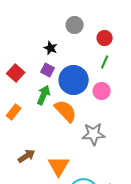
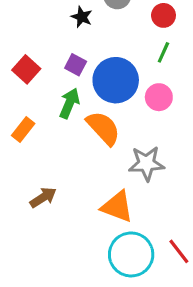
black star: (51, 48) -> (82, 17), moved
orange triangle: (59, 166) -> (117, 207), moved, turned -40

